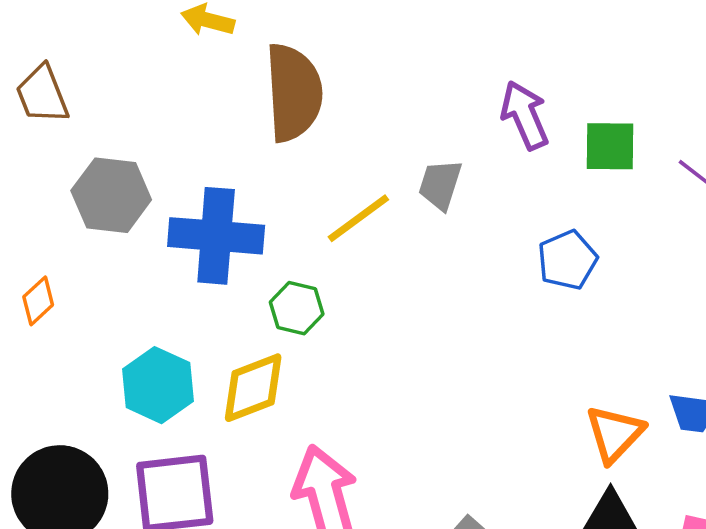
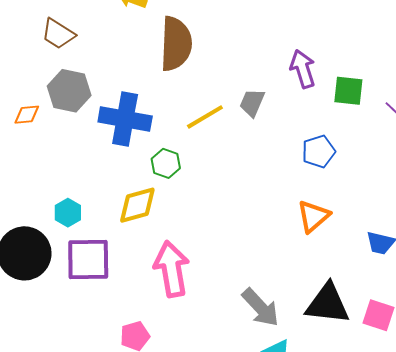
brown trapezoid: (42, 94) -> (58, 34), moved, turned -42
orange diamond: (38, 301) -> (27, 115), moved, turned 32
cyan hexagon: (158, 385) -> (68, 213), moved, size x0.7
orange triangle: (615, 434) -> (313, 216), moved

